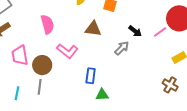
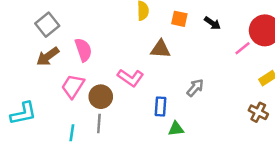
pink semicircle: (47, 24) -> (83, 50), moved
black arrow: (135, 31) -> (212, 23), moved
gray arrow: (122, 48) -> (195, 88), moved
pink trapezoid: (20, 55) -> (73, 86), turned 45

